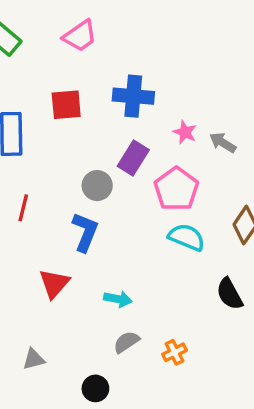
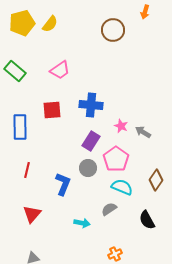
gray circle: (97, 186) -> (88, 168), moved
red triangle: (54, 284) -> (32, 214), moved
gray semicircle: (126, 342) -> (109, 209), moved

